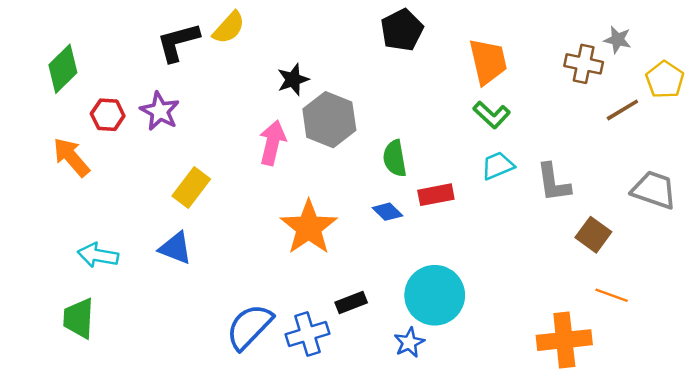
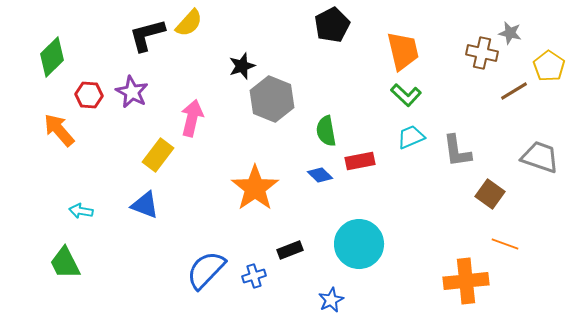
pink arrow: (272, 143) -> (192, 118), moved
cyan arrow: (98, 255) -> (81, 211), size x0.7
green trapezoid: (79, 318) -> (65, 263), turned -30
blue cross: (308, 334) -> (254, 276), size x0.7
blue star: (409, 342) -> (331, 300), moved

